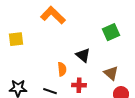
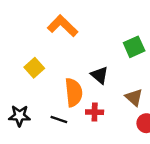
yellow square: (16, 39) -> (34, 68), moved, turned -35
orange semicircle: (62, 69) -> (74, 92), size x1.6

